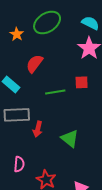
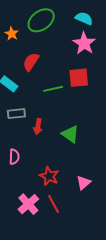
red square: (82, 82) -> (79, 78), size x1.5
gray rectangle: (17, 115) -> (16, 114), size x0.7
pink semicircle: (19, 164) -> (14, 157), moved

